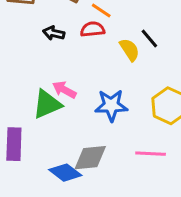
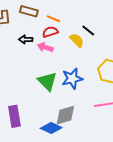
pink arrow: (64, 90) -> (45, 47), moved
green triangle: (47, 104) -> (47, 81), moved, turned -40

